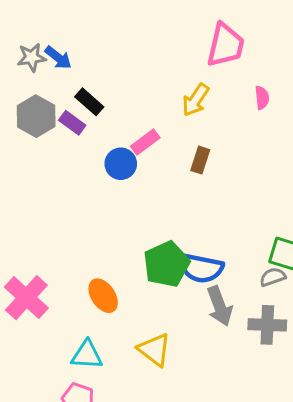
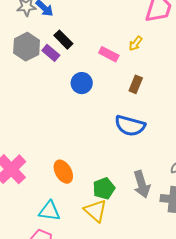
yellow arrow: (196, 100) -> (136, 43), size x0.7
pink rectangle: (145, 142) -> (109, 54), moved, turned 60
green pentagon: (166, 264) -> (104, 188), moved, size x0.7
blue semicircle: (201, 268) -> (130, 126), moved

